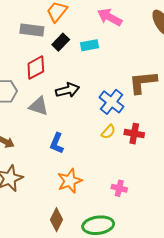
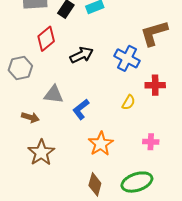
gray triangle: (39, 106) -> (54, 94), moved
yellow semicircle: (108, 132) -> (129, 102), moved
blue L-shape: (57, 143) -> (81, 109), turned 40

